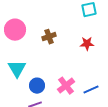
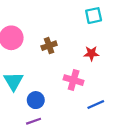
pink cross: (66, 86) -> (74, 80), moved, turned -36

